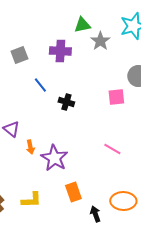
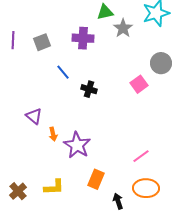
pink square: (116, 97) -> (139, 84), turned -30
pink line: (112, 149) -> (141, 156), moved, turned -66
orange rectangle: (73, 192) -> (96, 179), turned 42

